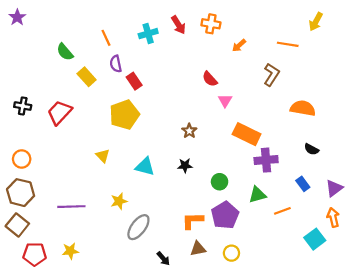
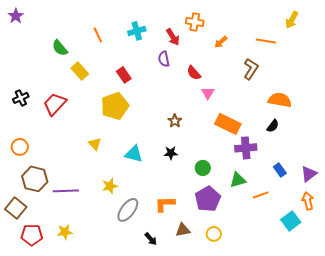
red arrow: (178, 25) -> (173, 37), moved
purple semicircle: (116, 64) -> (164, 59), moved
black cross: (23, 106) -> (21, 98), turned -35
black semicircle: (312, 149) -> (273, 126), moved, turned -80
brown hexagon: (21, 193) -> (35, 179), moved
orange L-shape: (193, 221) -> (165, 204), moved

